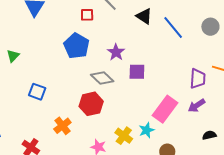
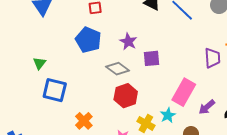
green triangle: (13, 56) -> (39, 63), moved
blue square: (37, 92) -> (55, 90), size x1.4
red hexagon: (91, 104) -> (126, 96), moved
purple arrow: (197, 106) -> (207, 107), moved

